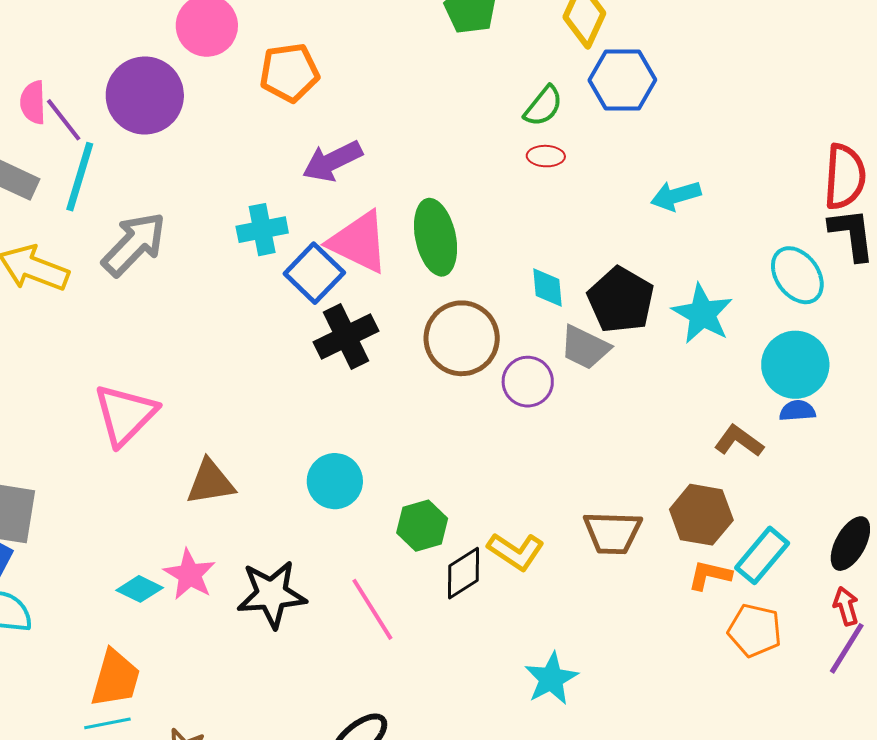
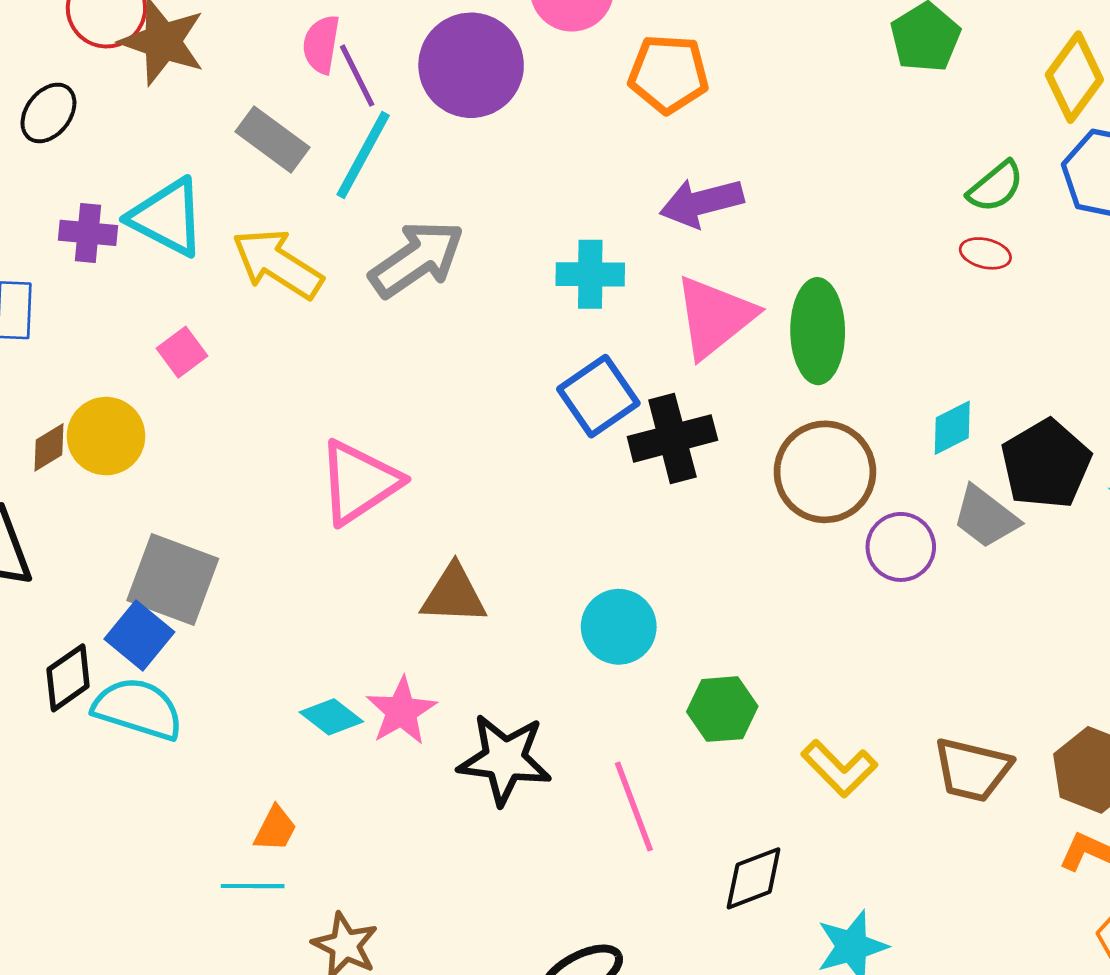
pink triangle: (359, 242) -> (715, 317), turned 44
blue square: (314, 273) -> (598, 396), moved
cyan diamond: (547, 287) -> (952, 428), turned 57
black diamond: (464, 573) -> (754, 878), moved
orange trapezoid: (115, 678) -> (275, 829), size x0.6

